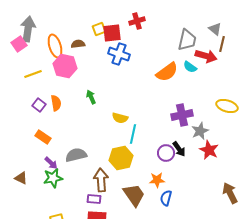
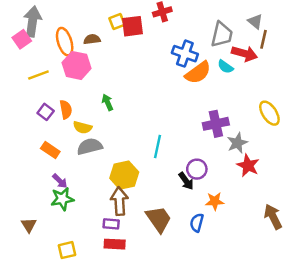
blue cross: (119, 54) -> (185, 54), moved
yellow ellipse: (227, 106) -> (269, 113), turned 40
yellow semicircle: (120, 118) -> (82, 127), moved
black arrow: (179, 149) -> (186, 181), moved
gray semicircle: (76, 155) -> (90, 146), moved
yellow hexagon: (121, 158) -> (124, 175), moved
brown triangle: (21, 178) -> (29, 225), moved, turned 32
orange star: (157, 180) -> (215, 201), moved

